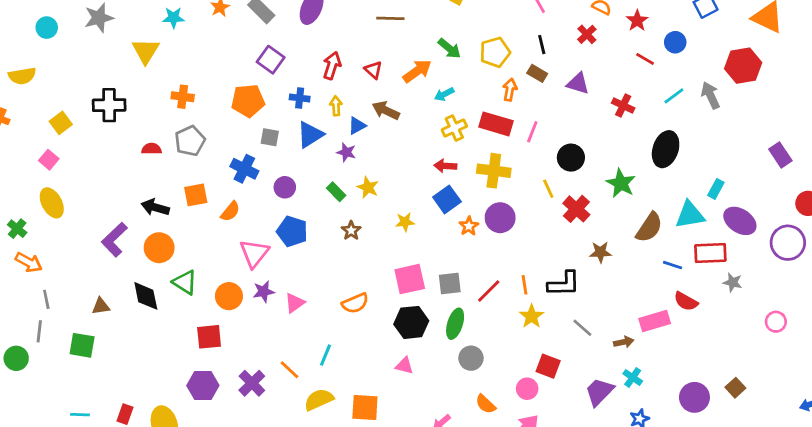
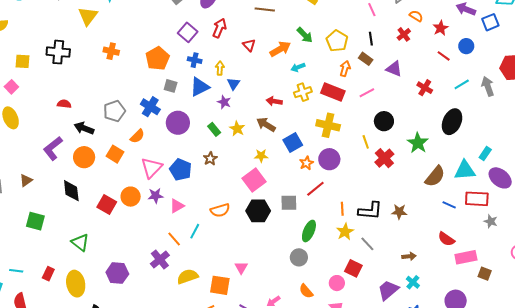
yellow pentagon: (495, 52) -> (337, 41), turned -30
purple square: (271, 60) -> (188, 32), moved
red arrow: (332, 66) -> (219, 28), moved
orange pentagon: (248, 101) -> (158, 58), turned -30
brown arrow: (386, 110) -> (266, 125), moved
yellow square: (61, 123) -> (23, 61), turned 35
blue triangle: (357, 126) -> (233, 84), turned -32
pink line: (532, 132) -> (367, 93), moved, turned 35
gray pentagon: (190, 141) -> (114, 111), moved
red semicircle: (152, 149) -> (64, 104), moved
red arrow: (445, 166) -> (274, 101), moved
purple circle: (285, 187) -> (178, 123), size x1.5
orange square: (196, 195) -> (115, 154), moved, turned 36
blue pentagon: (292, 231) -> (181, 170), moved
brown star: (351, 231) -> (210, 159), moved
brown star: (600, 252) -> (399, 212), moved
pink square: (410, 279) -> (254, 180), moved, turned -30
green triangle: (185, 282) -> (80, 242), moved
red line: (489, 291) -> (315, 189), moved
red semicircle: (686, 301) -> (446, 239), moved
brown triangle: (101, 306) -> (26, 180), moved, turned -32
pink rectangle: (655, 321) -> (466, 257), moved
black hexagon: (411, 322) -> (258, 211), moved
green ellipse: (455, 324) -> (309, 231), moved
gray line: (582, 328) -> (367, 244), moved
red square: (209, 337) -> (107, 204), moved, turned 30
green square: (82, 345) -> (35, 221), moved
cyan line: (326, 355) -> (195, 231), moved
pink triangle: (404, 366) -> (241, 268), moved, turned 40
orange line: (289, 370) -> (174, 239), moved
purple cross: (252, 383) -> (160, 259), moved
purple hexagon: (203, 385) -> (117, 273), moved
brown square: (735, 388) -> (485, 274), moved, turned -32

